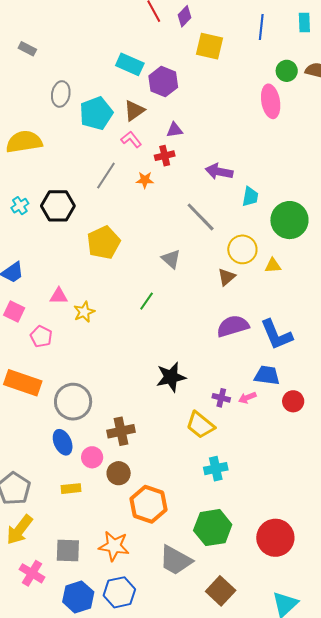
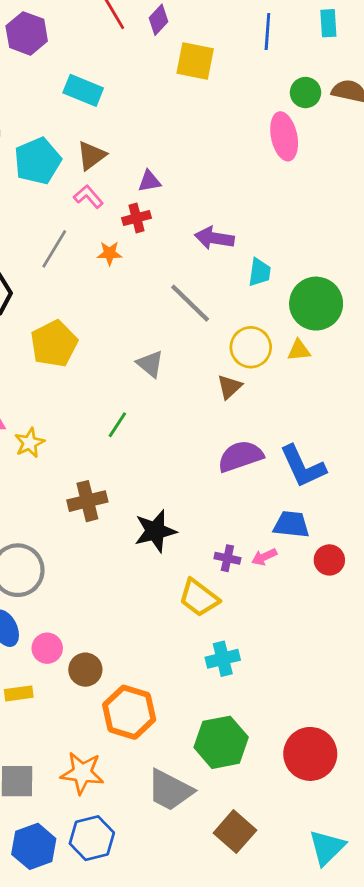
purple hexagon: (163, 82) -> (27, 33), moved
yellow triangle: (273, 265) -> (299, 350), moved
brown cross: (121, 431) -> (87, 501), moved

